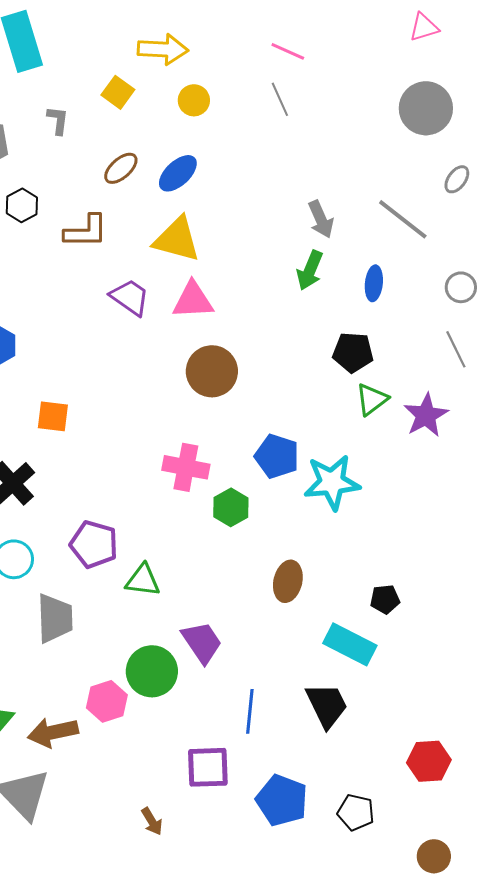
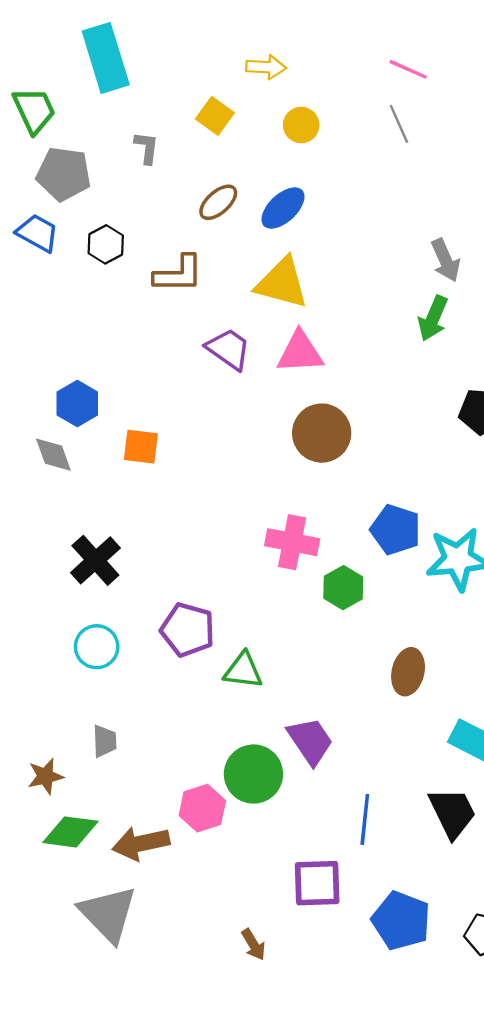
yellow arrow: (163, 49) -> (266, 67), size x0.7
orange square: (53, 416) -> (141, 447), moved
gray trapezoid: (55, 618) -> (105, 741), moved, size x0.6

